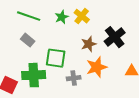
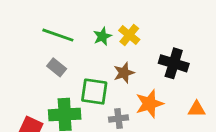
black cross: (115, 37) -> (174, 63), turned -35
brown star: (89, 44) -> (124, 73), moved

